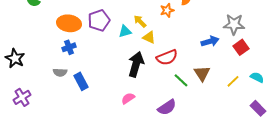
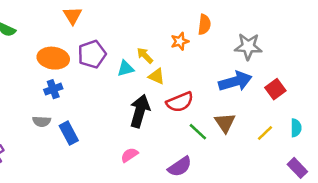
gray star: (234, 24) -> (248, 46), moved
blue arrow: (210, 41) -> (235, 81), size x1.4
cyan semicircle: (257, 77) -> (296, 128), turned 64

